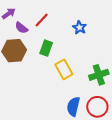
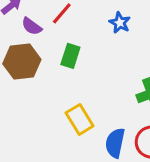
yellow rectangle: (64, 69) -> (80, 119), moved

